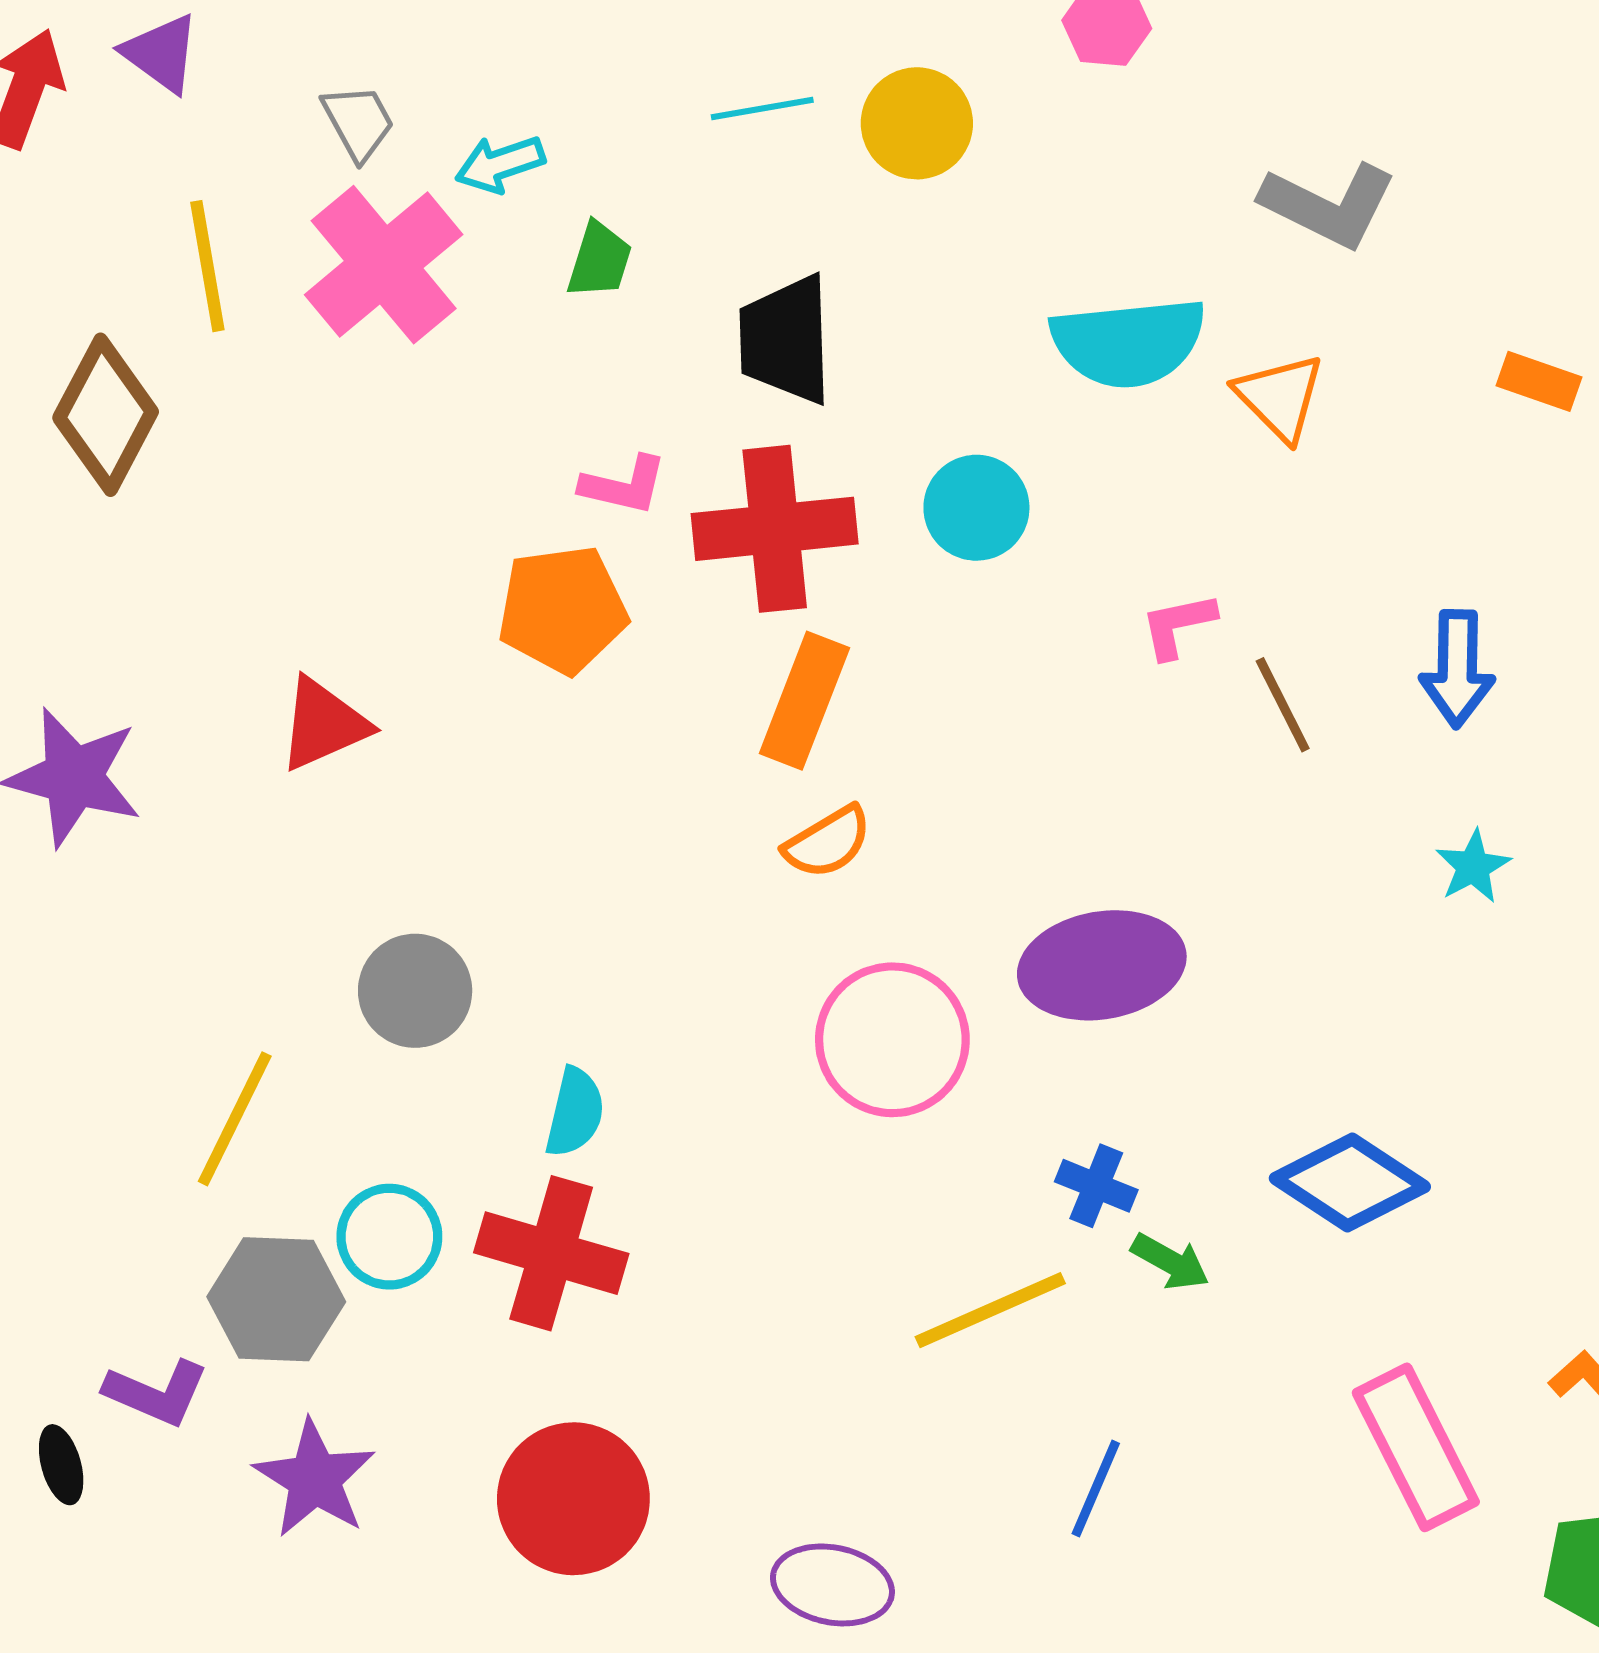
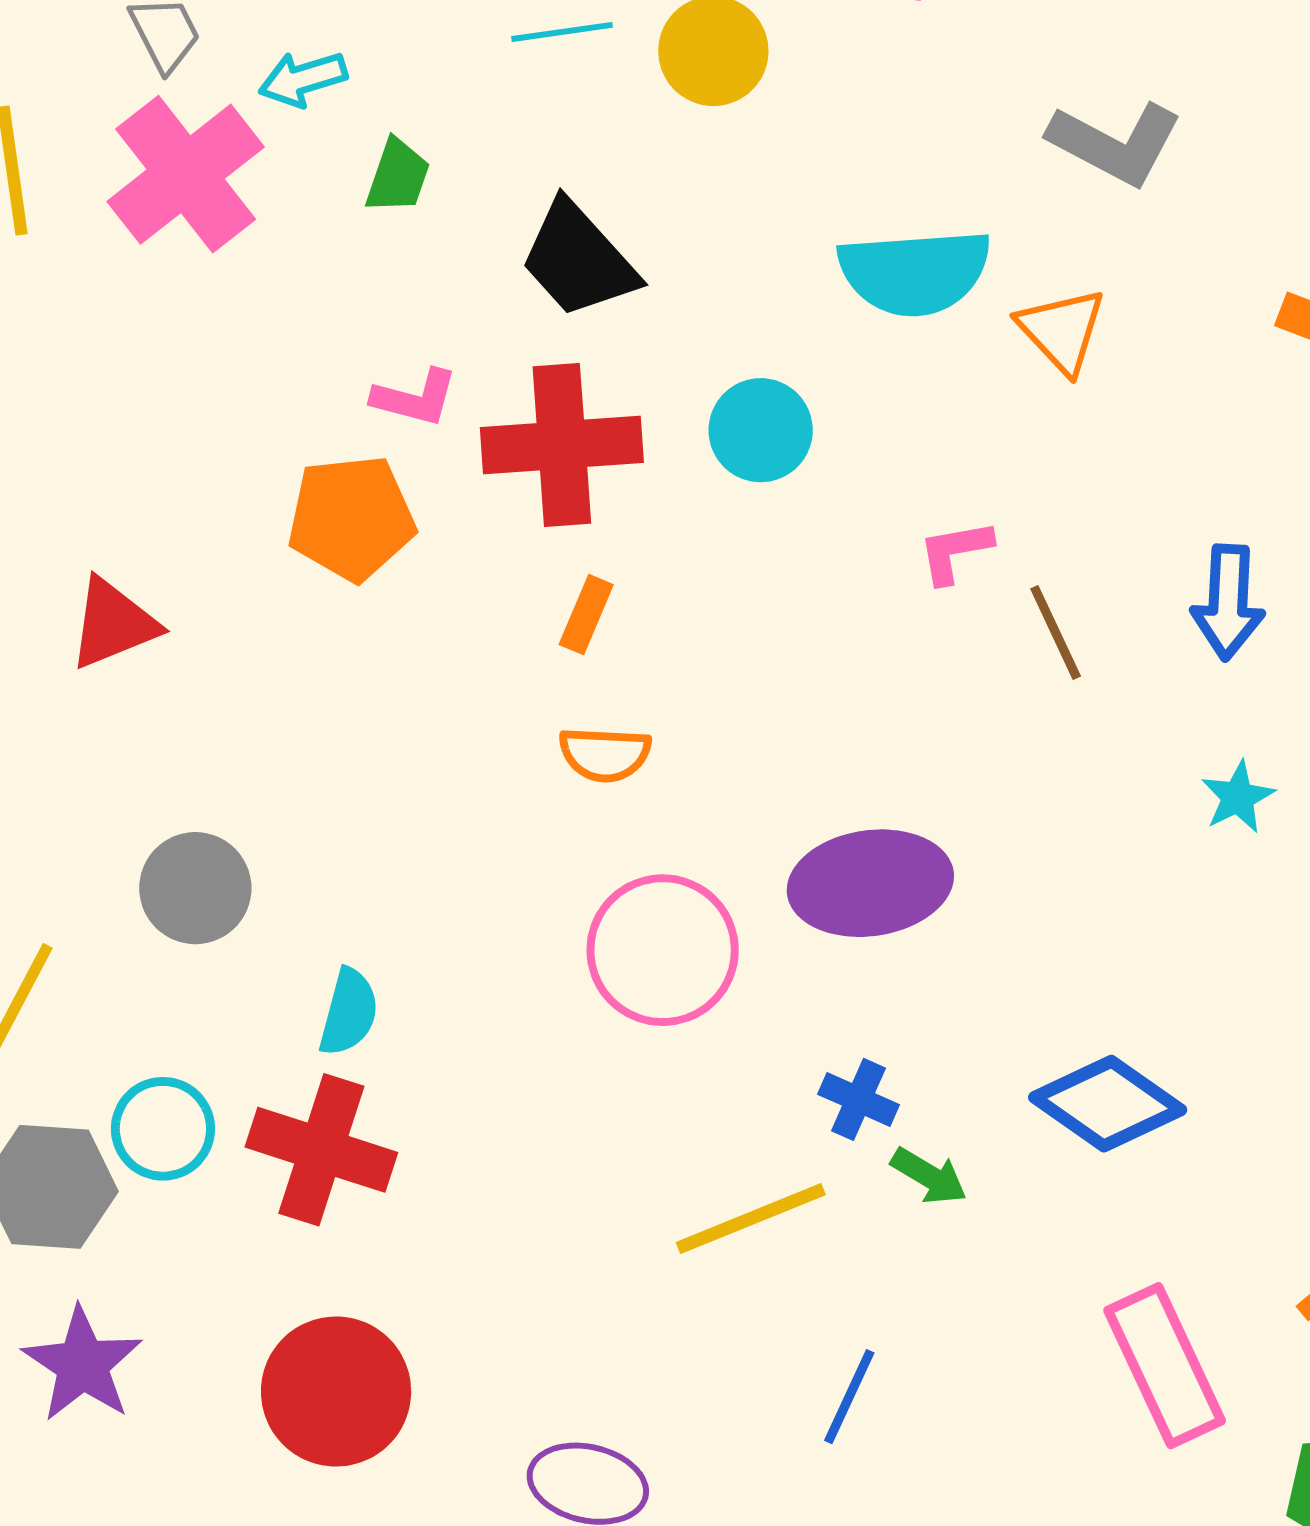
black trapezoid: (786, 340) -> (578, 260), turned -42
orange rectangle: (804, 701) -> (586, 615), size x0.6
orange semicircle: (828, 842) -> (605, 754), turned 32

